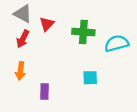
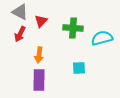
orange arrow: (20, 71) -> (39, 55), moved
purple rectangle: (44, 91) -> (39, 80), size x1.5

